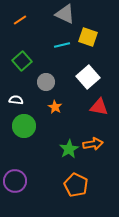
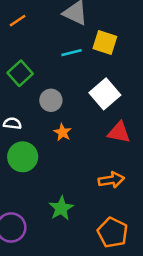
green star: (69, 149) -> (61, 208), moved
orange pentagon: (76, 185) -> (113, 233), moved

